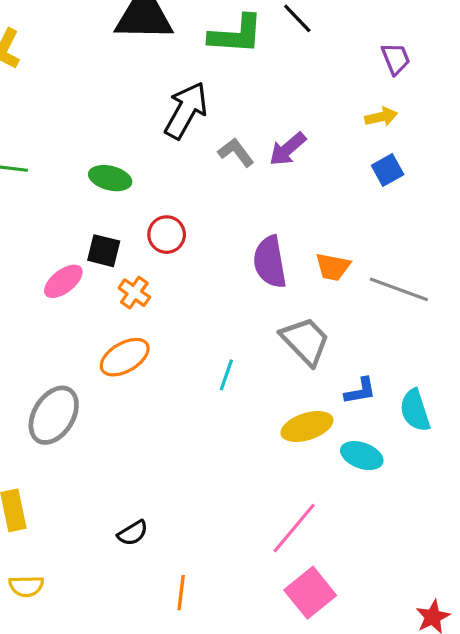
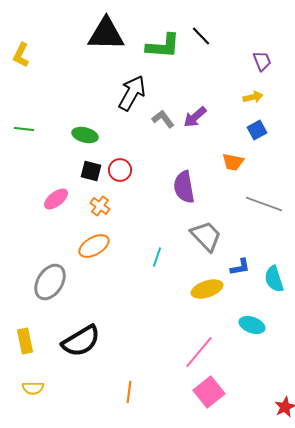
black square: (104, 251) -> (91, 171), moved
orange trapezoid: (333, 267) -> (233, 162), moved
cyan ellipse: (362, 456) -> (252, 325), moved
black semicircle: (133, 533) -> (81, 341), moved, size x2.0

